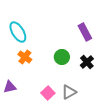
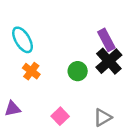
black cross: (87, 62) -> (109, 61), moved, size x1.5
gray triangle: (69, 92) -> (103, 117), moved

